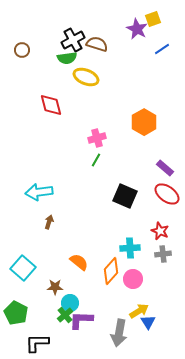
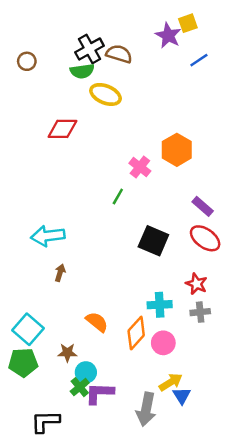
red diamond: (51, 105) -> (62, 129), turned -75
pink cross: (97, 138) -> (140, 167), moved, turned -36
green pentagon: (16, 313) -> (23, 362), moved, turned -30

